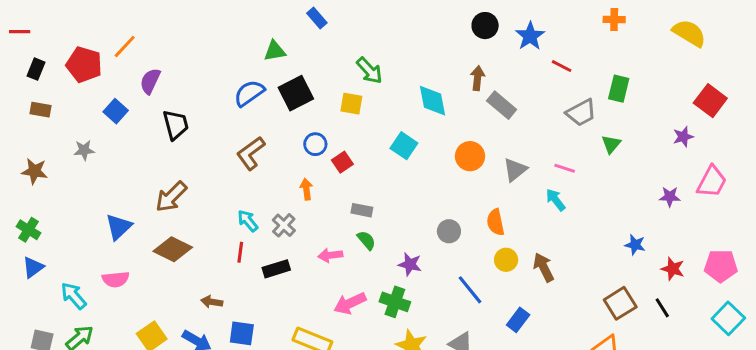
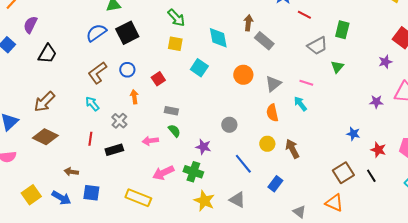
yellow square: (351, 104) -> (175, 44), moved
black trapezoid: (176, 125) -> (47, 54), turned 45
blue circle: (315, 144) -> (127, 70), moved
cyan arrow: (248, 221) -> (92, 104), moved
orange semicircle: (496, 222) -> (272, 113), moved

